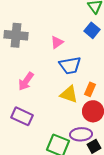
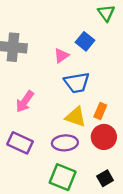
blue square: (92, 30) -> (85, 41), moved
purple ellipse: (81, 134) -> (65, 143), moved

